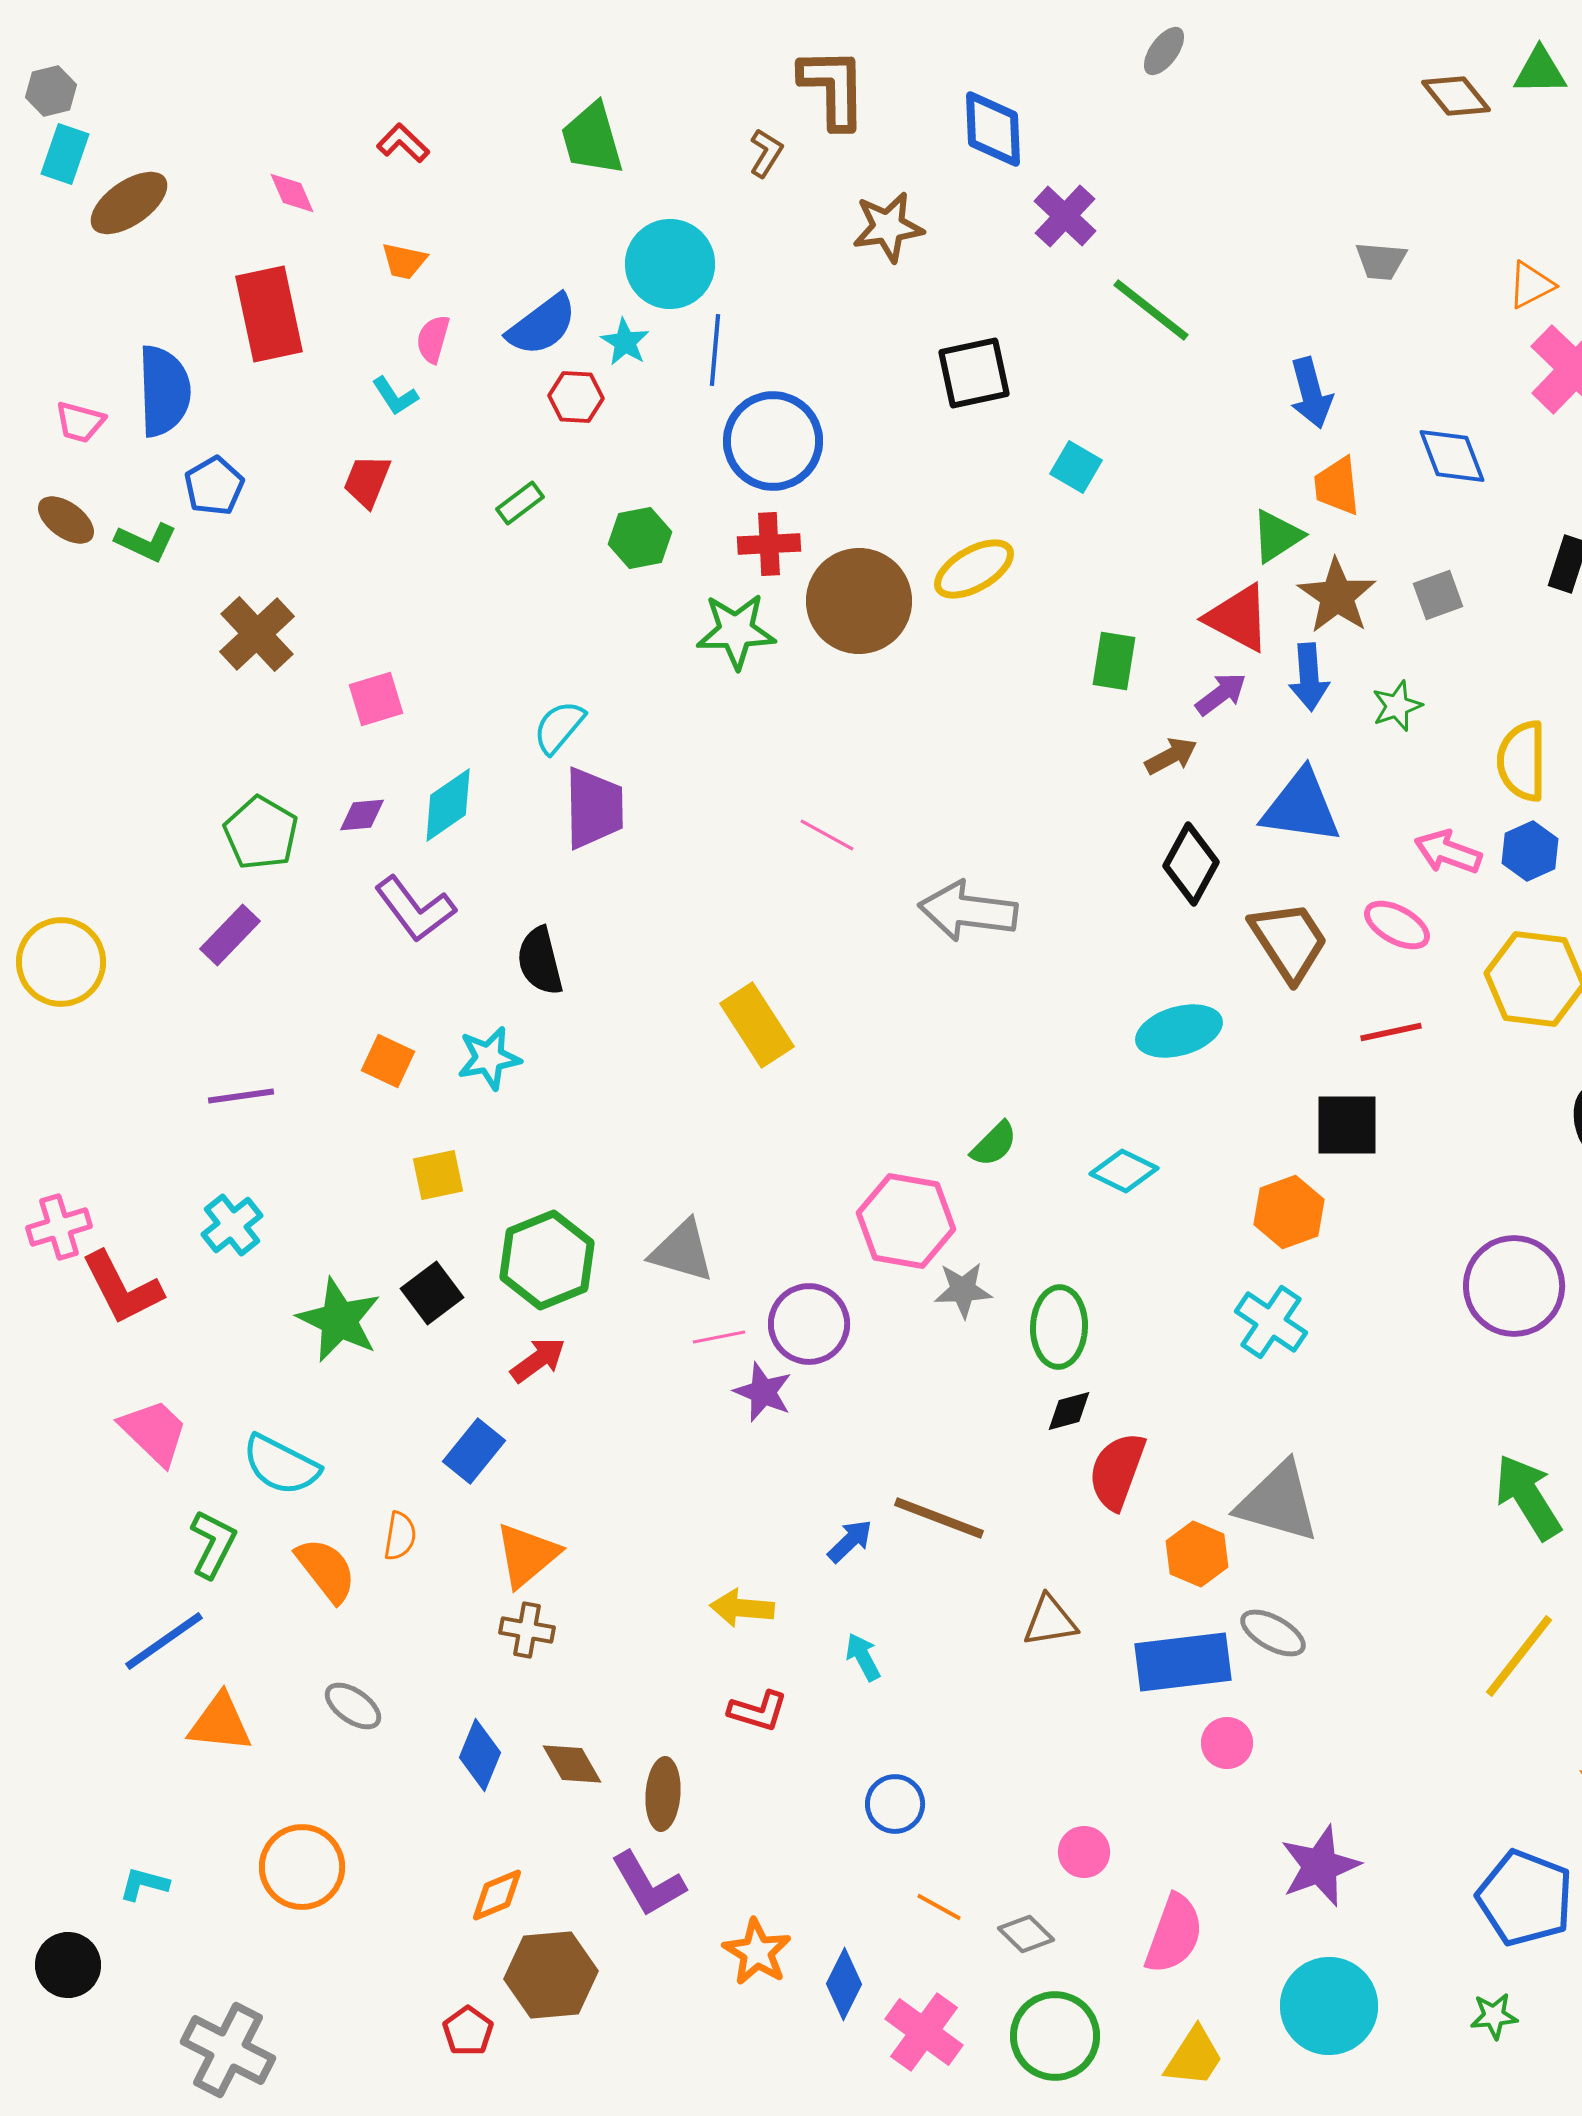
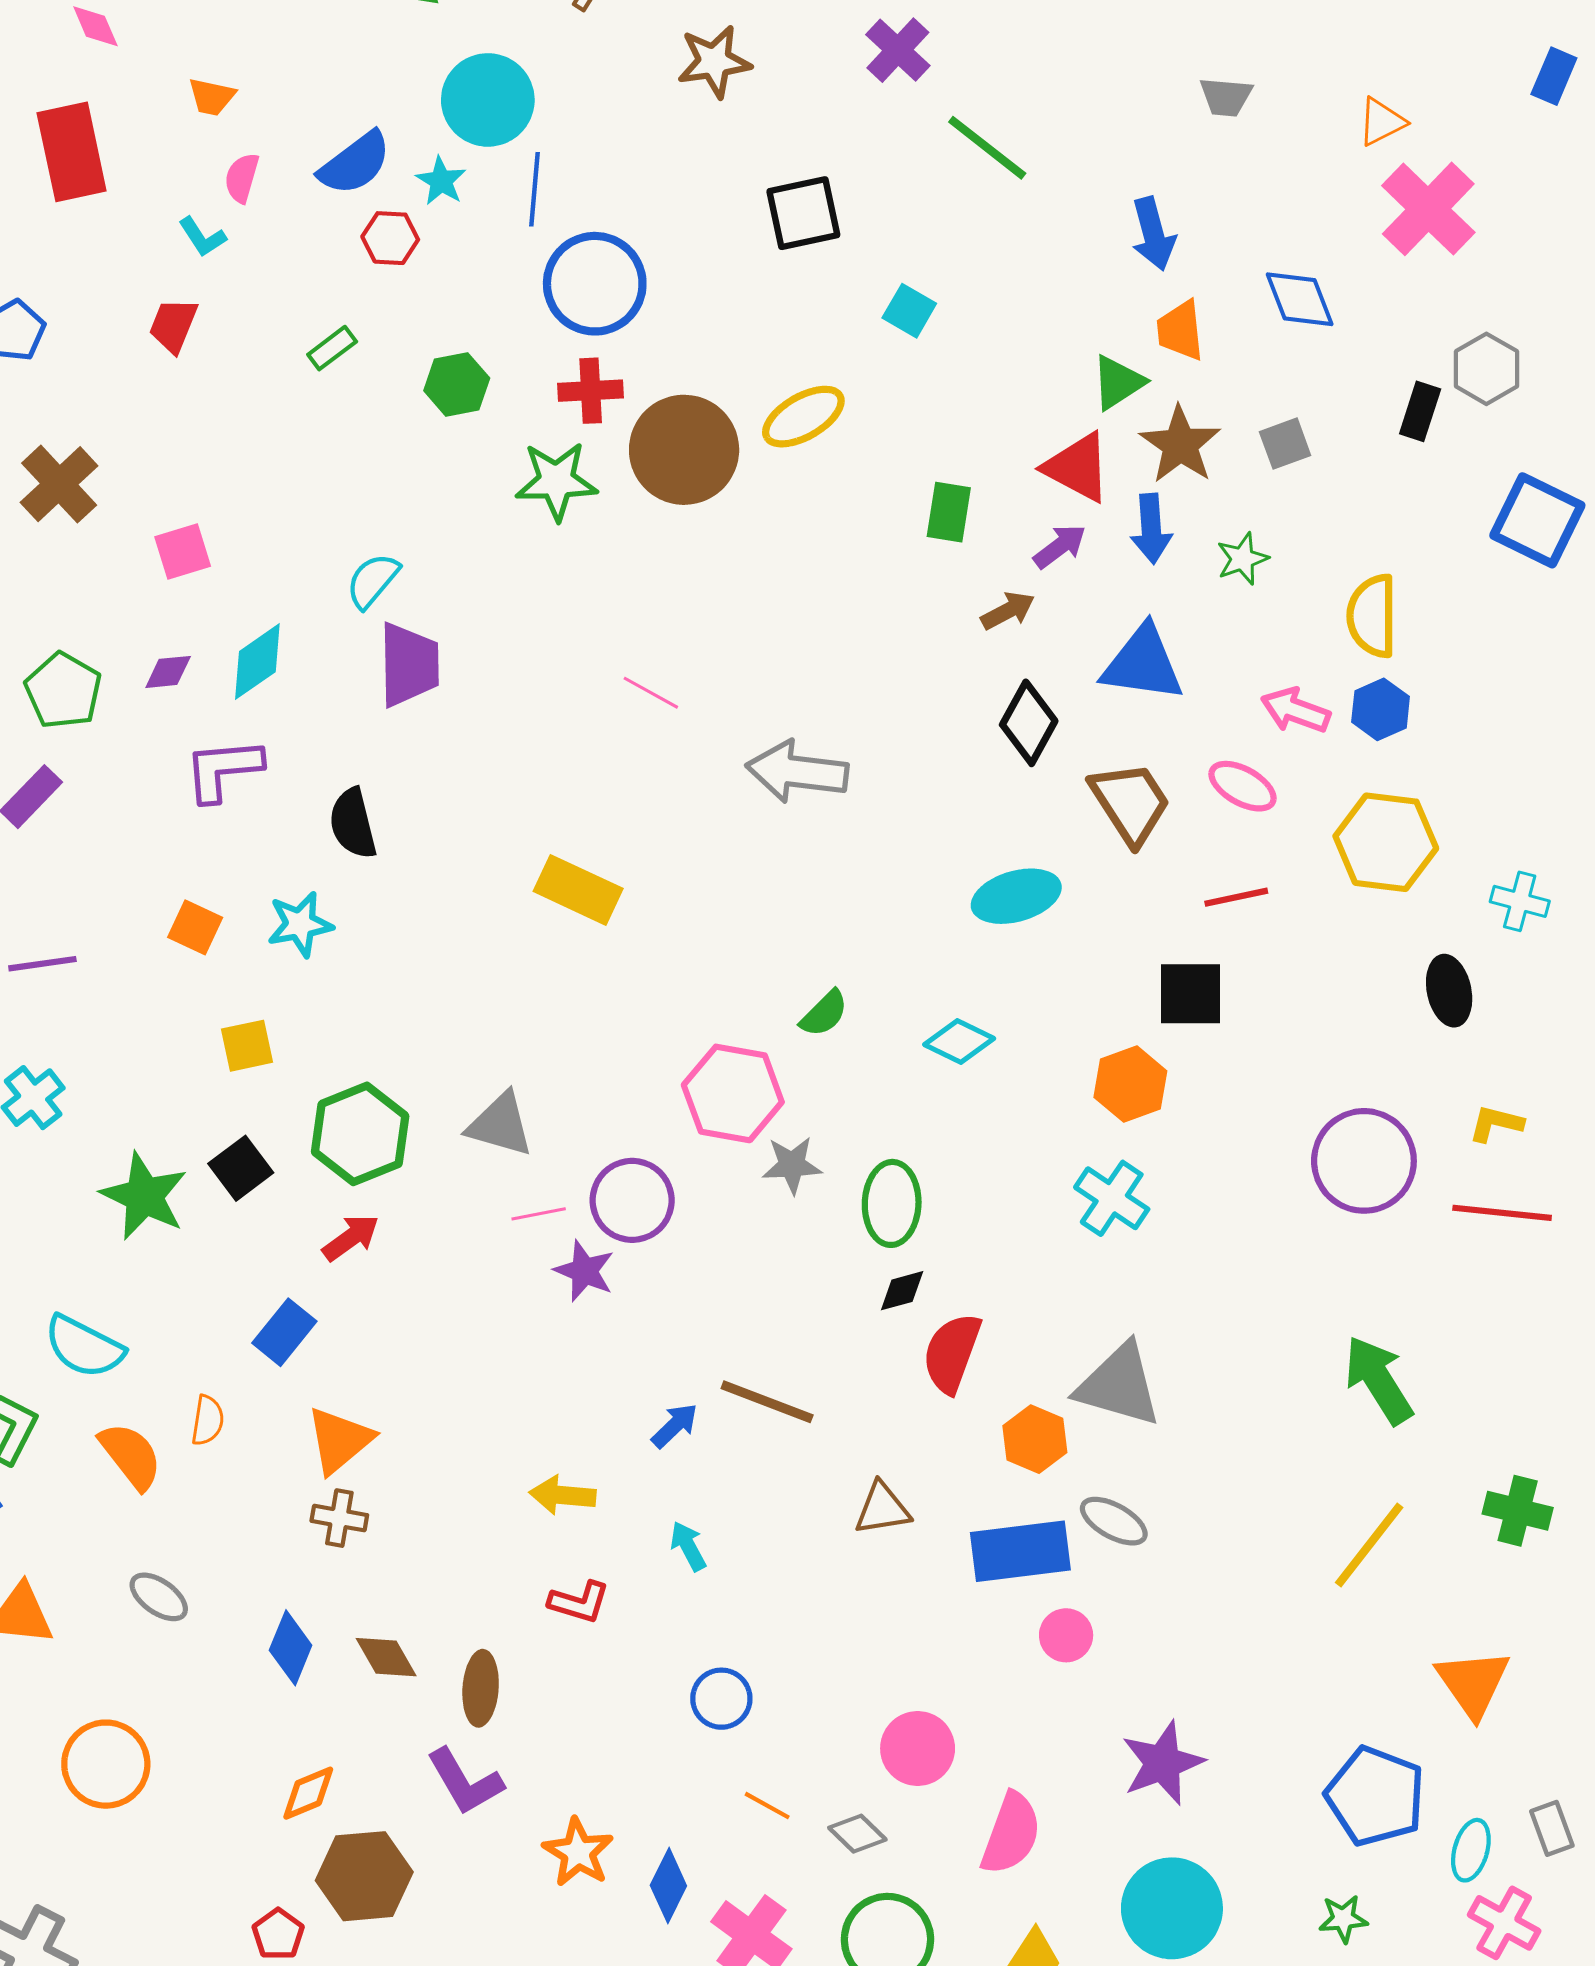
purple L-shape: (415, 909) -> (223, 770), turned 122
yellow rectangle: (757, 1025) -> (578, 890), turned -32
pink circle: (1084, 1852) -> (918, 1748), size x1.4

